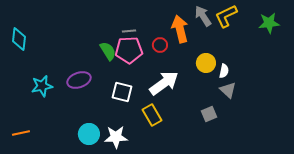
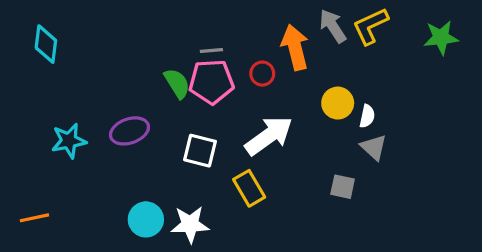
cyan diamond: (19, 39) -> (46, 44), moved
gray square: (209, 114) -> (343, 187), turned 35

